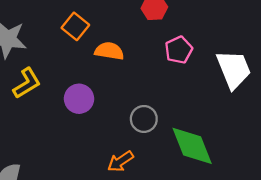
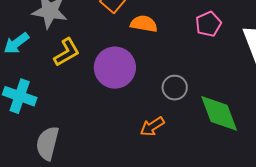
purple circle: (79, 99) -> (115, 68), size x1.5

